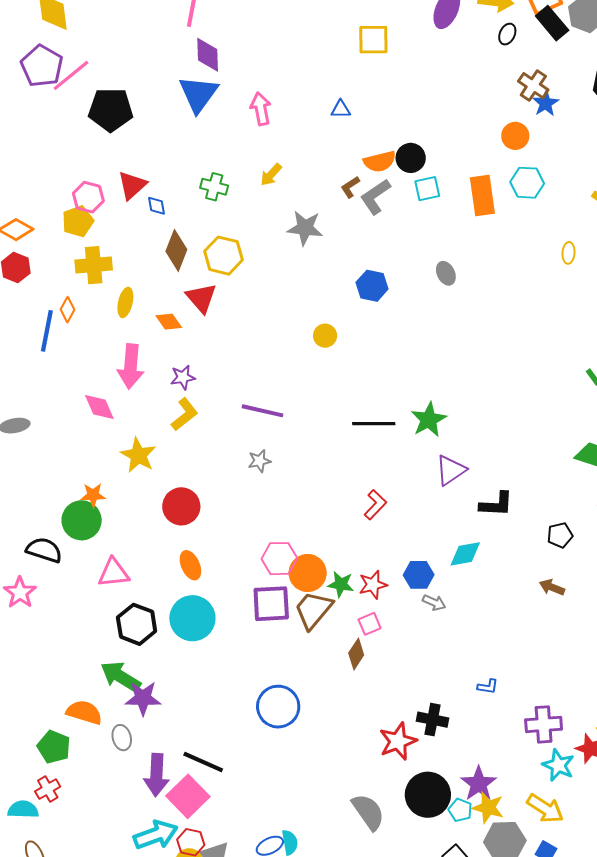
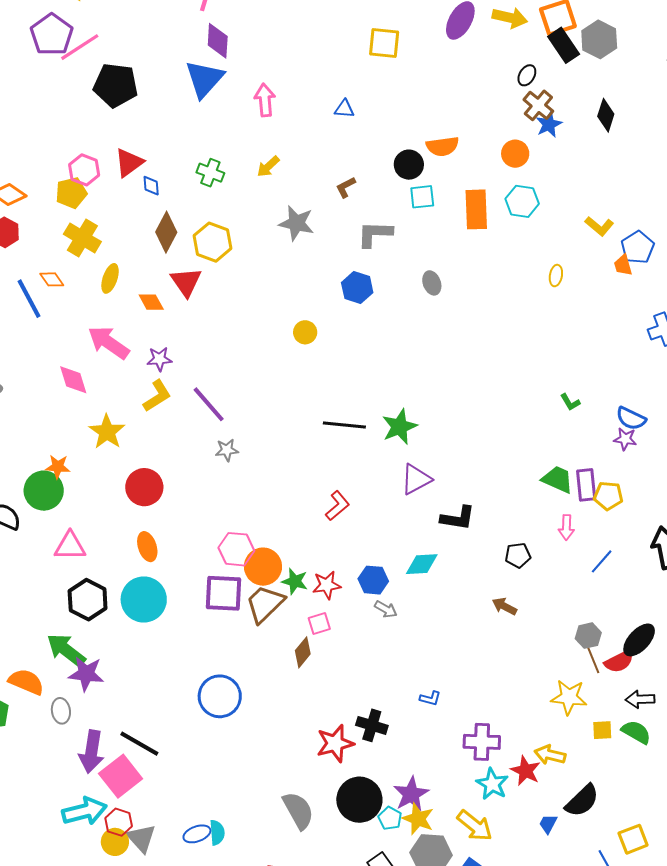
black ellipse: (507, 34) -> (527, 75), moved
orange semicircle: (380, 162) -> (443, 146), moved
gray L-shape: (375, 197) -> (375, 234), moved, turned 30
yellow cross: (94, 265) -> (82, 238), turned 30
orange diamond: (68, 310) -> (52, 279), turned -70
blue line: (47, 331) -> (29, 299), turned -45
pink arrow: (131, 366) -> (109, 343), turned 114
purple line: (262, 411) -> (209, 404), moved, turned 30

